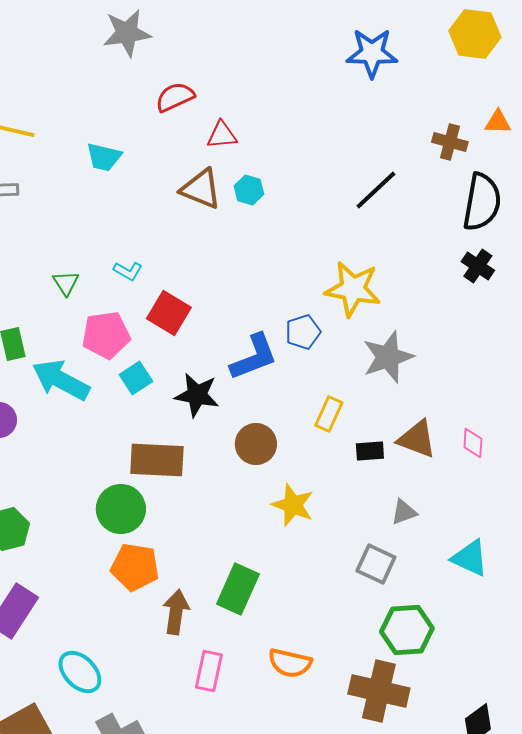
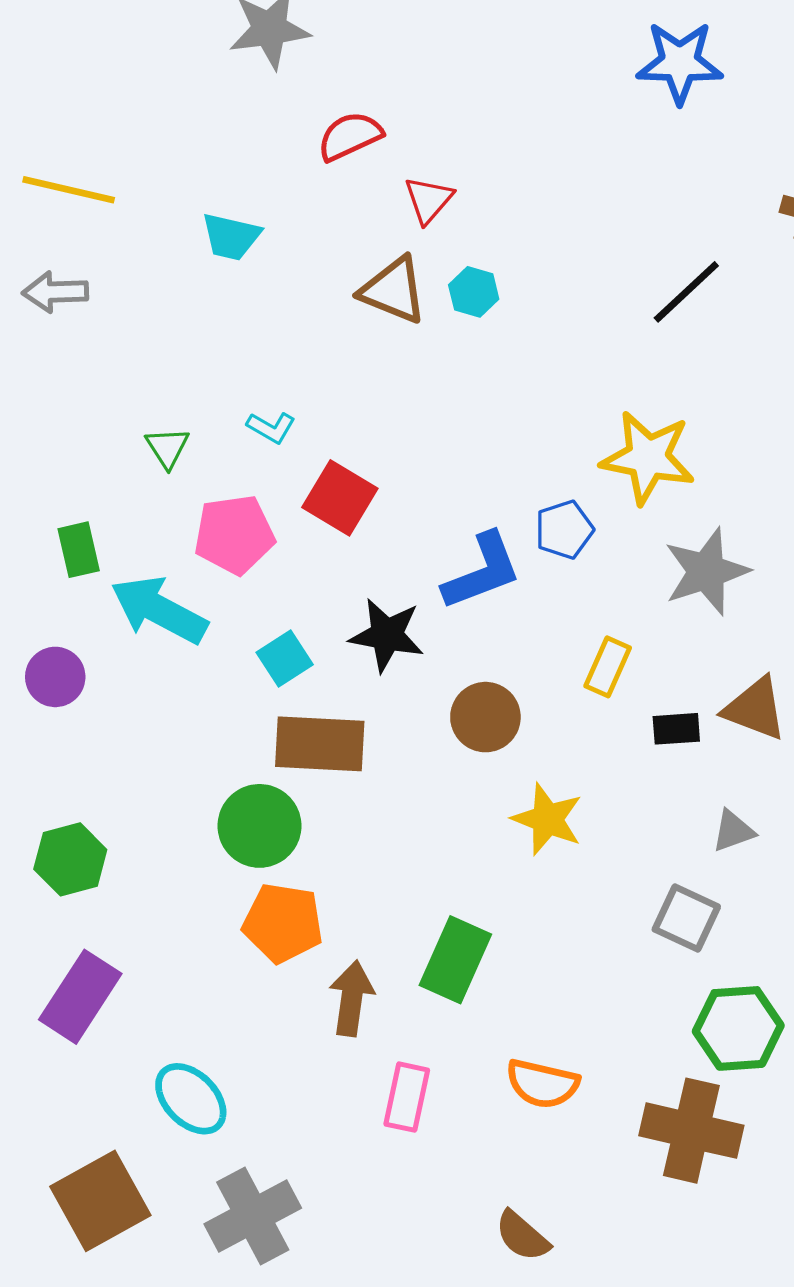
red triangle: (222, 135) -> (429, 200), turned -44
cyan square: (136, 378) -> (285, 658), moved

